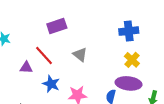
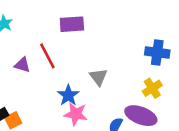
gray triangle: (80, 55) -> (99, 77), moved
blue star: (51, 84) -> (68, 95), moved

